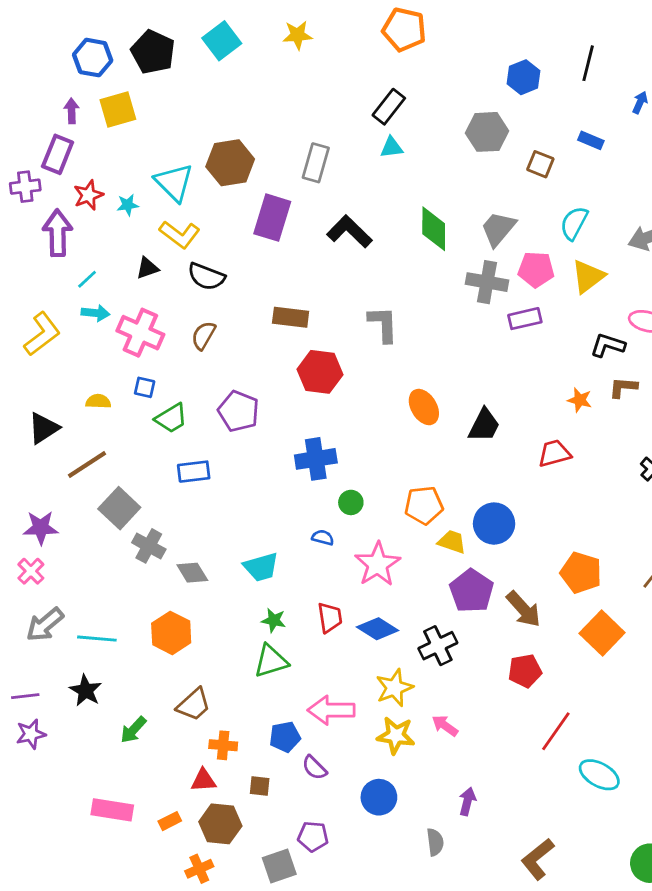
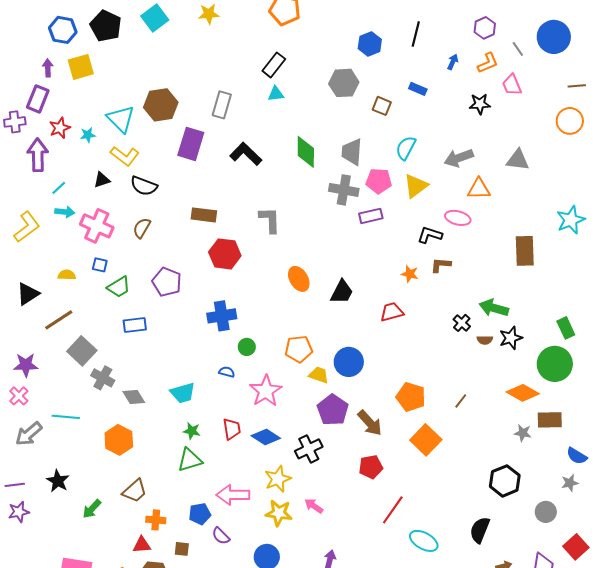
gray trapezoid: (498, 229) -> (352, 152), turned -36
cyan line: (97, 639) -> (66, 417), moved

